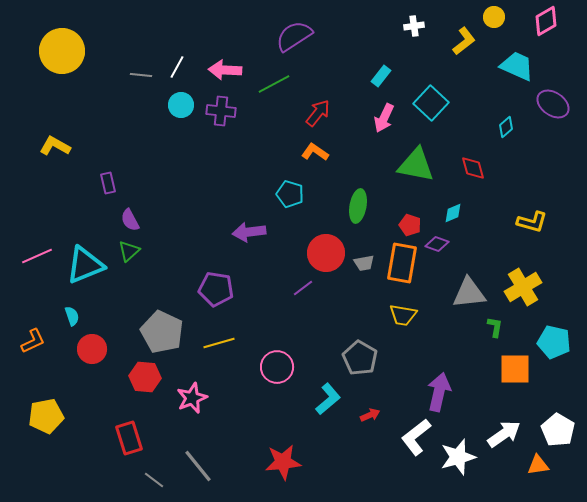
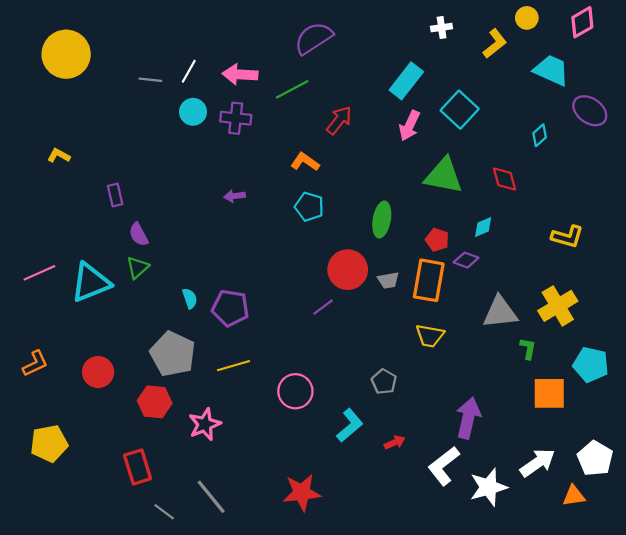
cyan rectangle: (381, 76) -> (406, 81), size x1.6
yellow L-shape: (55, 146) -> (59, 156), size x0.7
orange L-shape: (315, 152) -> (305, 162), moved
purple arrow: (249, 232) -> (235, 196), moved, size x0.6
cyan semicircle: (72, 316) -> (190, 298), moved
gray pentagon: (360, 358) -> (384, 382), size x0.7

